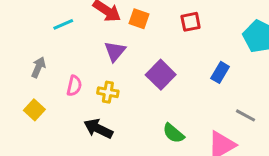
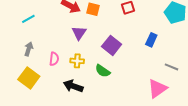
cyan line: (63, 24) -> (28, 19), moved
yellow square: (34, 110) -> (29, 78), size x1.5
green semicircle: (173, 133) -> (103, 71), moved

